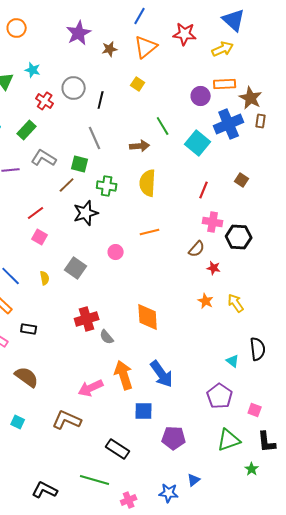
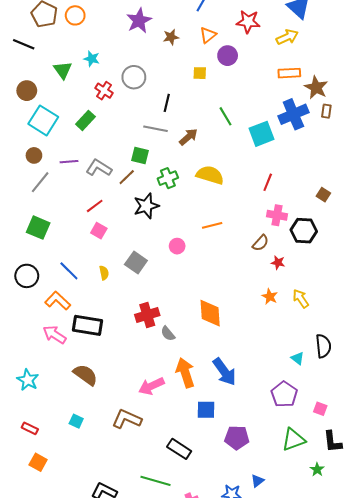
orange triangle: (146, 47) -> (208, 35), size x0.7
yellow square: (138, 84) -> (200, 73), turned -32
purple circle: (201, 96) -> (228, 56), moved
black line: (101, 100) -> (167, 103), moved
gray line: (95, 138) -> (155, 129), turned -55
cyan square: (198, 143) -> (262, 134), turned 30
brown arrow: (140, 146) -> (188, 137), moved, turned -36
gray L-shape: (44, 158) -> (99, 168), moved
brown square: (242, 180) -> (323, 195), moved
yellow semicircle: (148, 183) -> (210, 175), turned 104
green cross: (107, 186) -> (168, 178), turned -30
black rectangle: (29, 329) -> (88, 325), size x1.8

